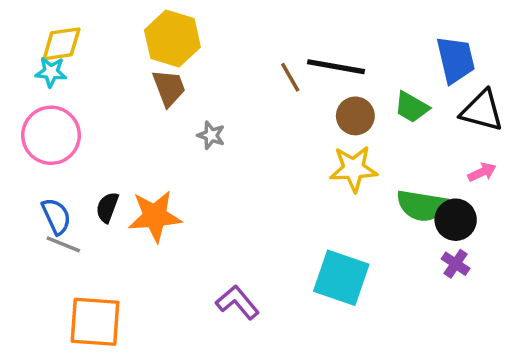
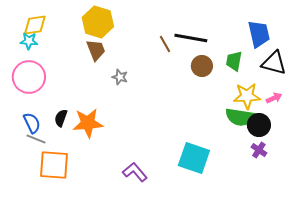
green trapezoid: (412, 107) -> (234, 61), turned 70
yellow star: (354, 169) -> (247, 96), moved
orange square: (95, 322) -> (54, 165), moved

